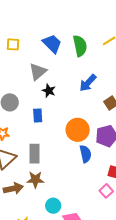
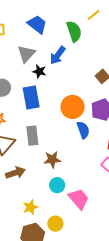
green semicircle: (80, 46) -> (74, 31), moved
blue arrow: (88, 83) -> (58, 55), moved
blue rectangle: (38, 116) -> (31, 98), size x1.6
brown star: (35, 180) -> (52, 160), moved

